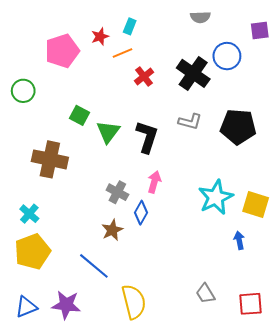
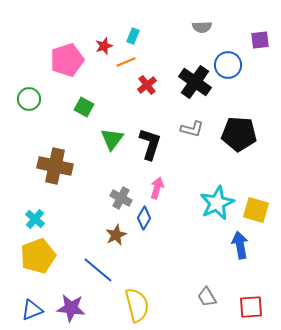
green square: (80, 115) -> (84, 107), moved
blue arrow: (239, 240) -> (240, 245), size x1.5

